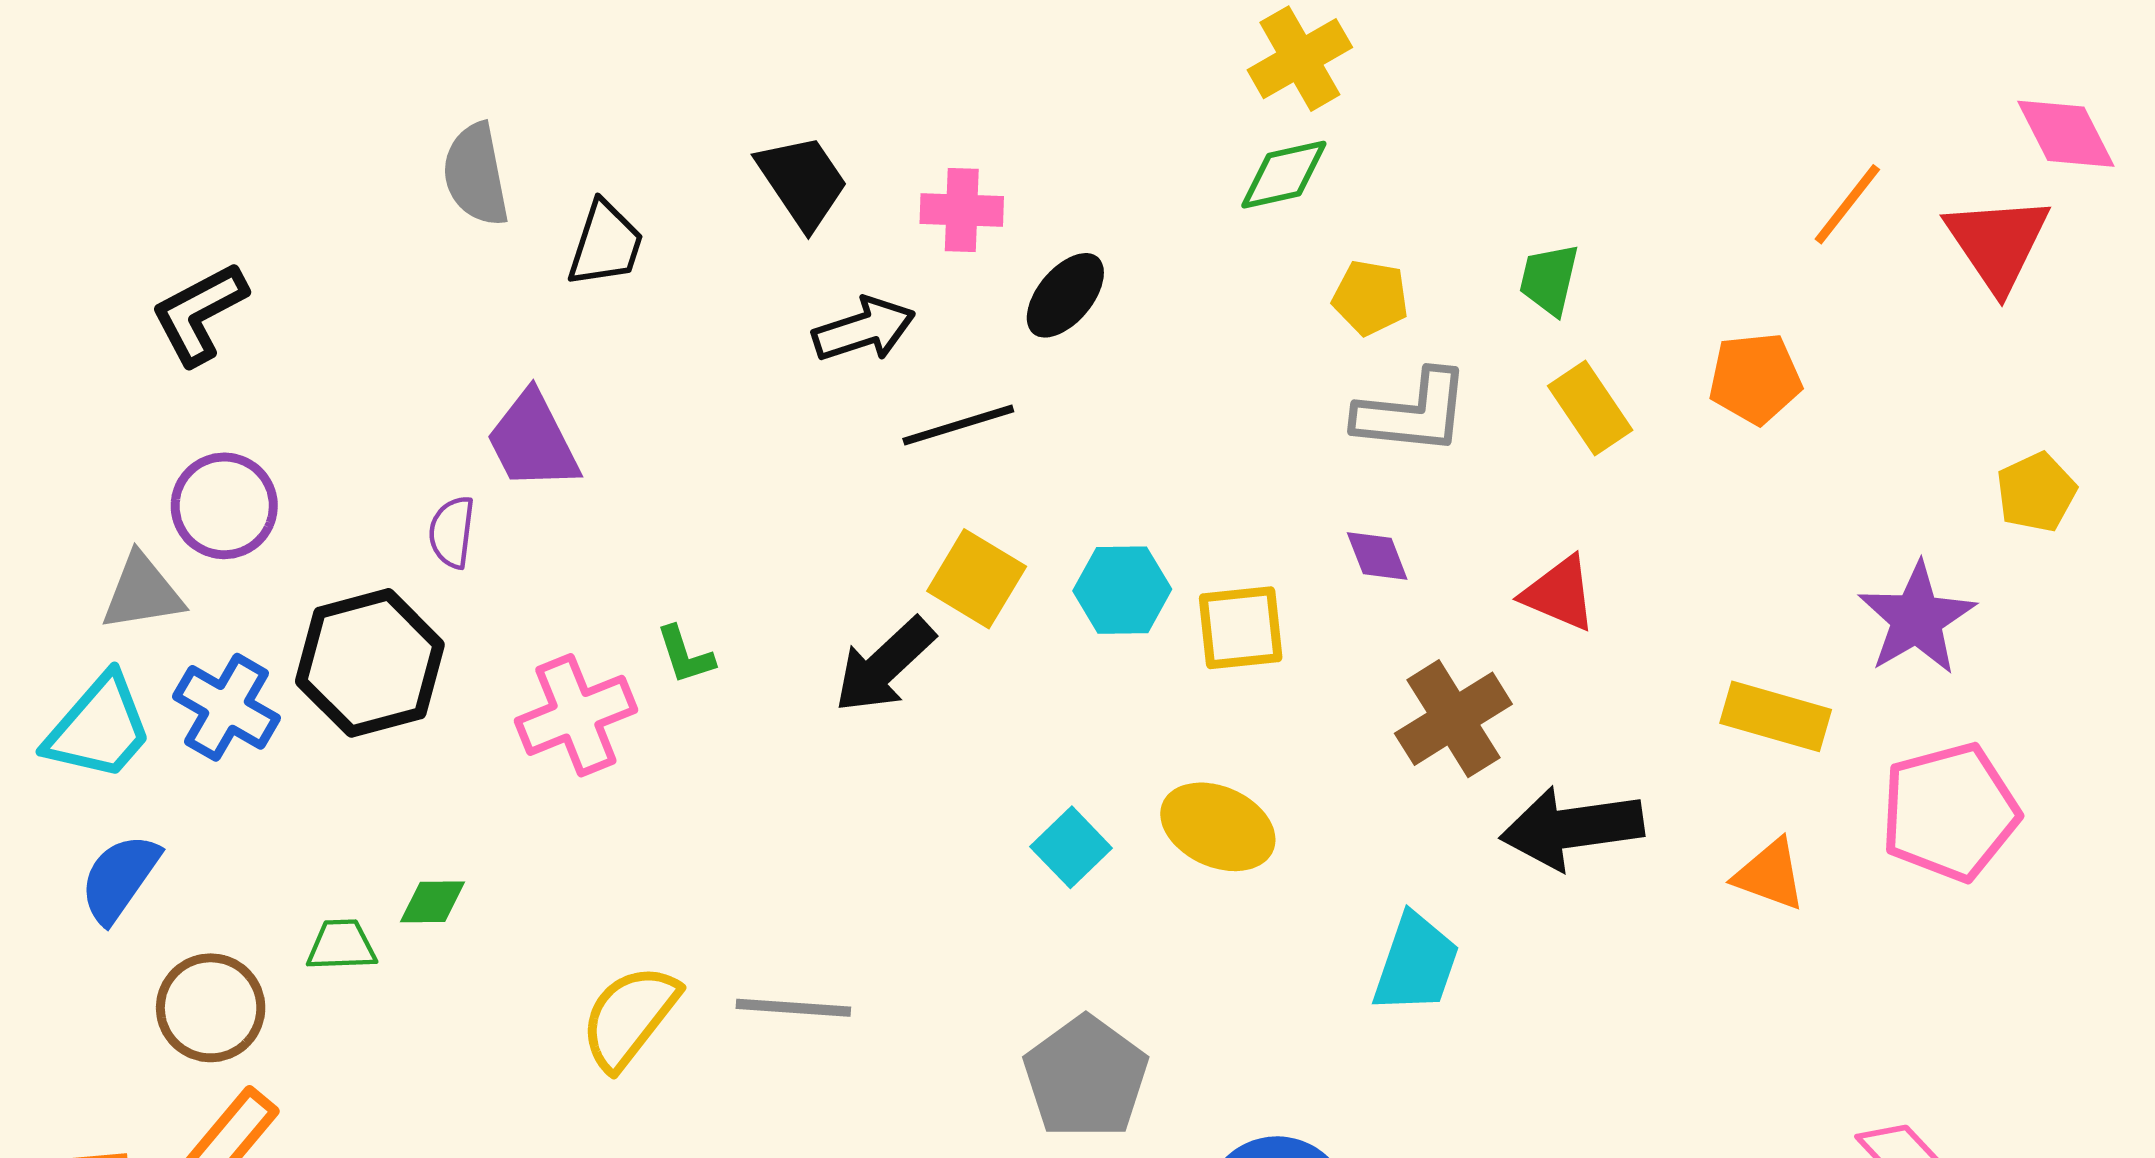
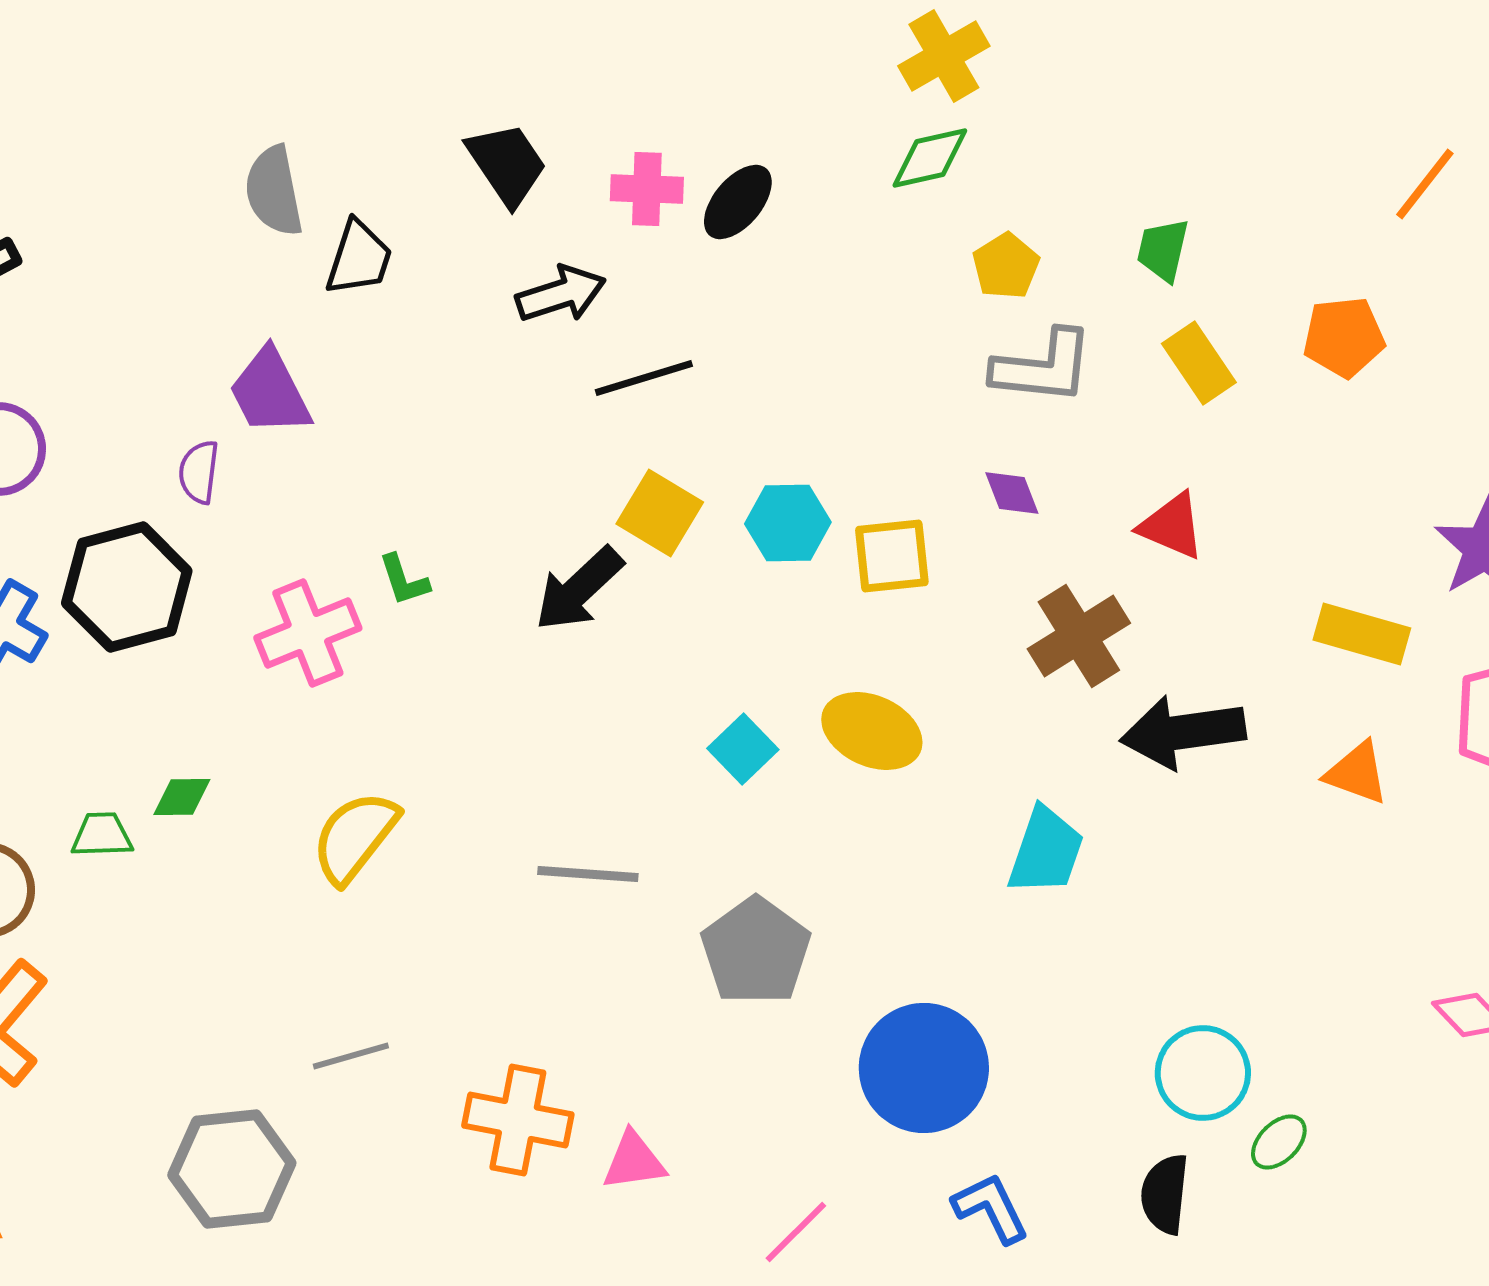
gray semicircle: (476, 175) -> (274, 191), moved
black trapezoid: (606, 244) -> (359, 258), moved
black ellipse: (1065, 295) -> (738, 202), moved
yellow pentagon: (1370, 298) -> (1006, 266), turned 30
gray line: (793, 1008) -> (588, 874), moved
yellow semicircle: (629, 1017) -> (355, 837), moved

